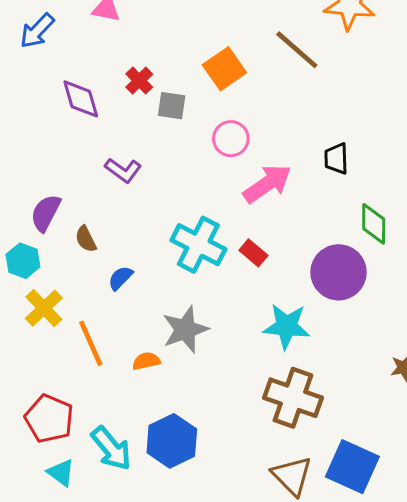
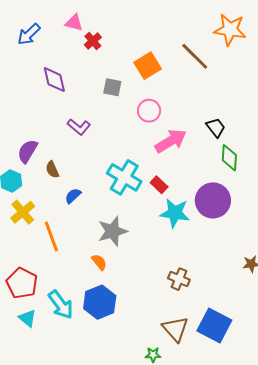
red cross: (139, 81) -> (93, 41), moved
black trapezoid: (336, 159) -> (216, 127), turned 140
green diamond: (374, 224) -> (229, 158), moved
cyan star: (286, 326) -> (175, 213), moved
orange semicircle: (146, 361) -> (99, 262), moved, turned 60
brown cross: (293, 398) -> (179, 279), size x0.6

